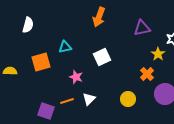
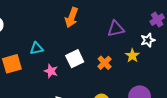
orange cross: (147, 74) -> (105, 63), moved
pink star: (76, 77) -> (51, 71), moved

